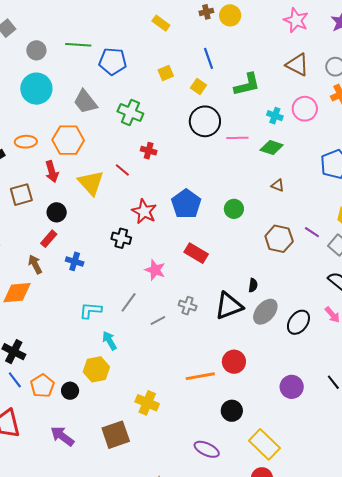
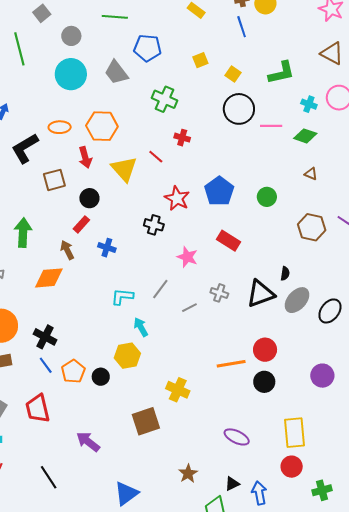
green line: (78, 45) -> (115, 17), moved
blue line: (209, 58) -> (242, 27), moved
gray trapezoid: (85, 102) -> (116, 72), moved
black circle: (232, 411) -> (264, 382), moved
purple arrow: (62, 436) -> (88, 442), moved
yellow rectangle: (264, 444) -> (295, 433), turned 40

